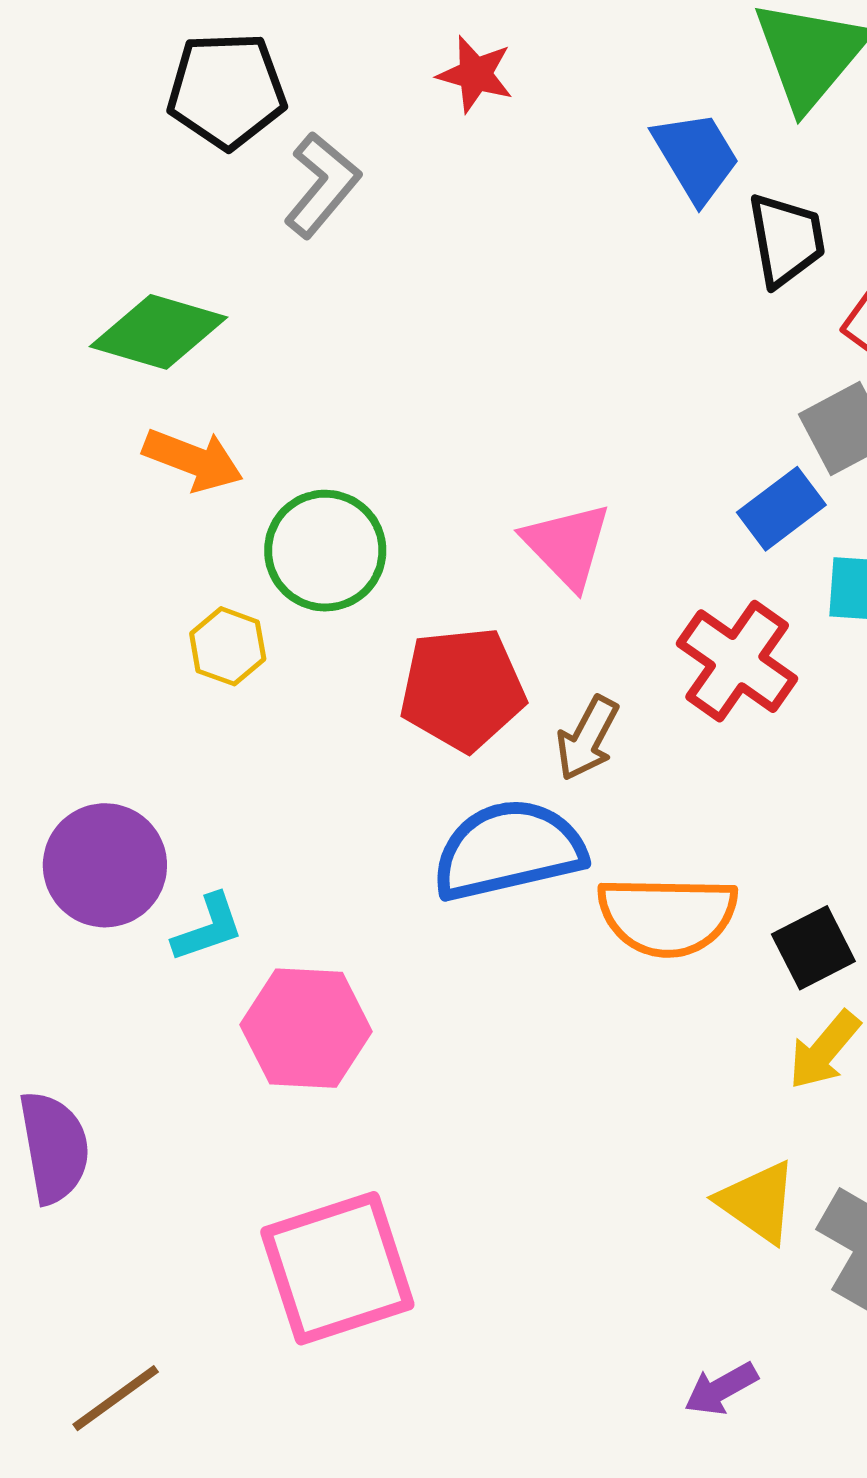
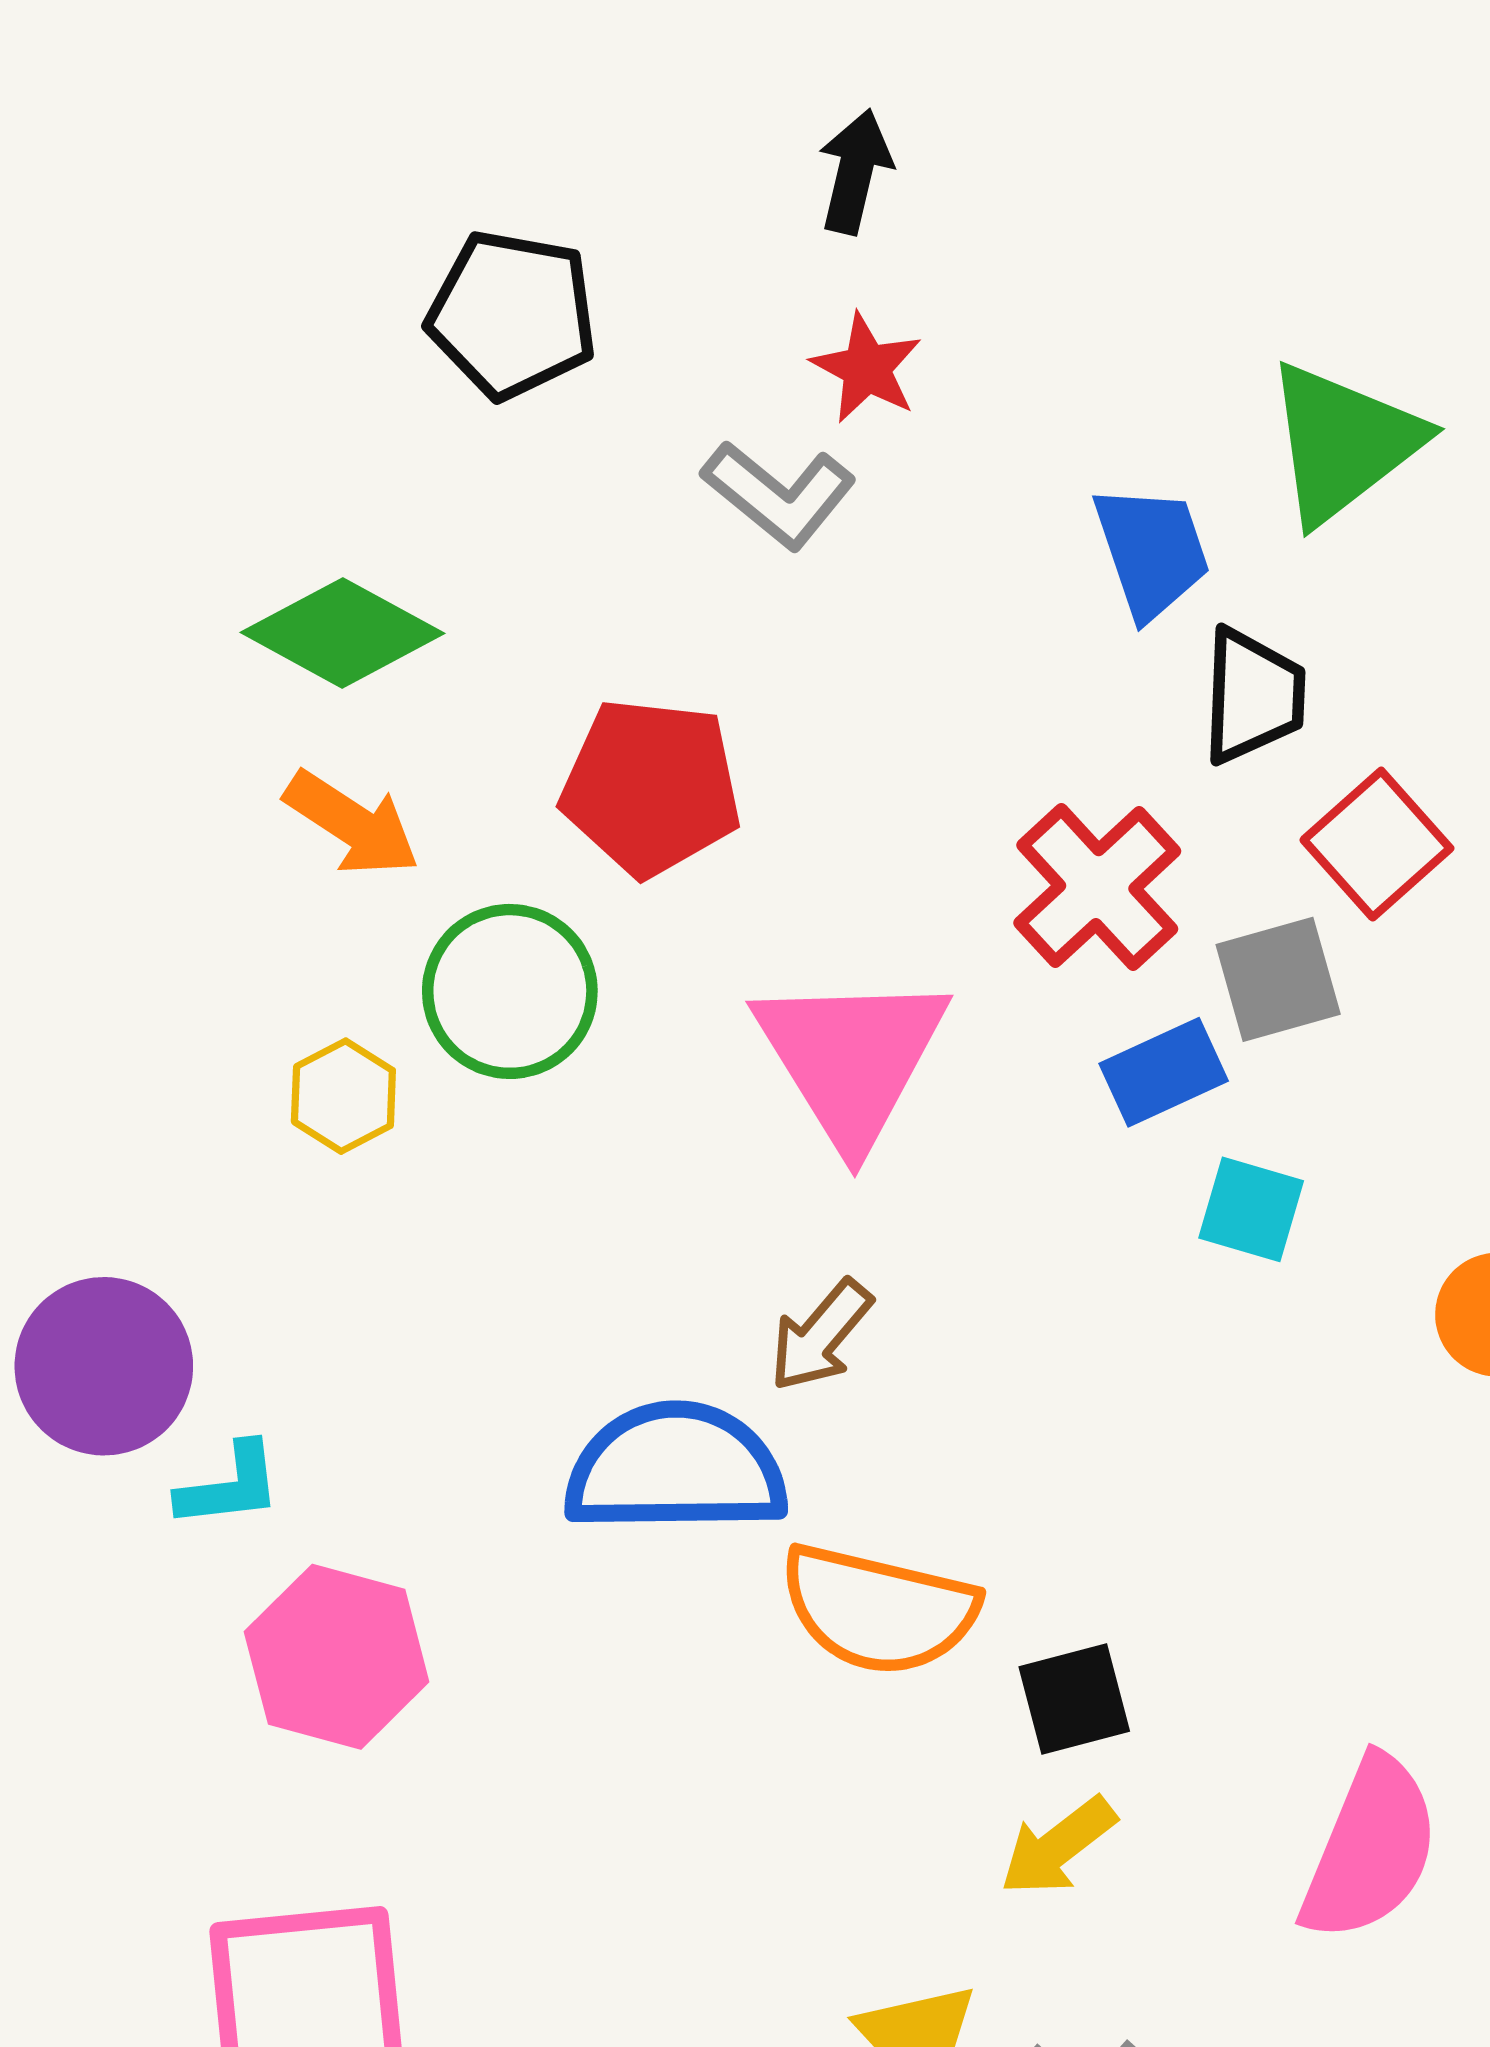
gray L-shape: (322, 185) -> (779, 494), moved, turned 77
pink triangle: (567, 545) -> (851, 1058), size x1.5
red cross: (737, 661) -> (1097, 887), moved
red pentagon: (462, 689) -> (651, 787), moved

